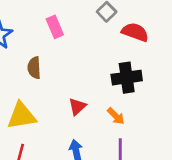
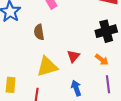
yellow triangle: (22, 116) -> (47, 67), moved

